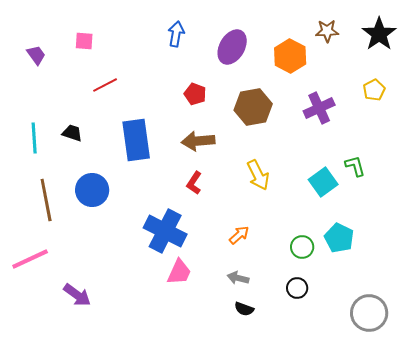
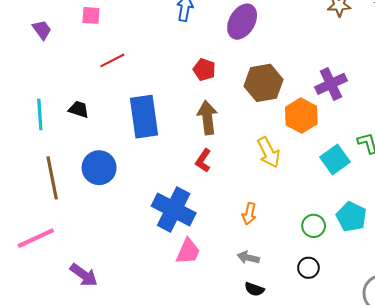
orange hexagon: (290, 56) -> (301, 116), moved
brown arrow: (198, 141) -> (207, 118), turned 88
orange arrow: (239, 235) -> (249, 214), turned 145

